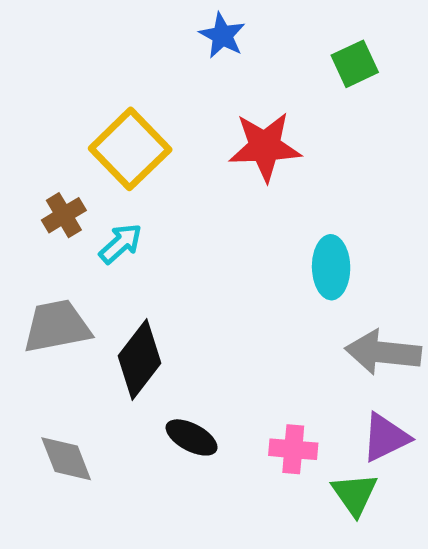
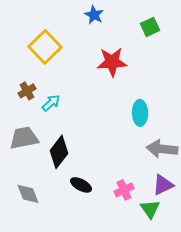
yellow square: (130, 149) -> (45, 47), moved
pink cross: (293, 449) -> (124, 190), turned -30

